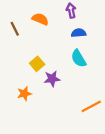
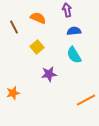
yellow square: (37, 64) -> (37, 47), moved
orange star: (24, 94) -> (13, 93), moved

